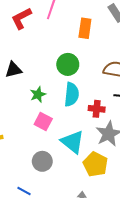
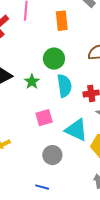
green star: (38, 94) -> (32, 82), moved
pink square: (43, 122) -> (44, 118), turned -30

